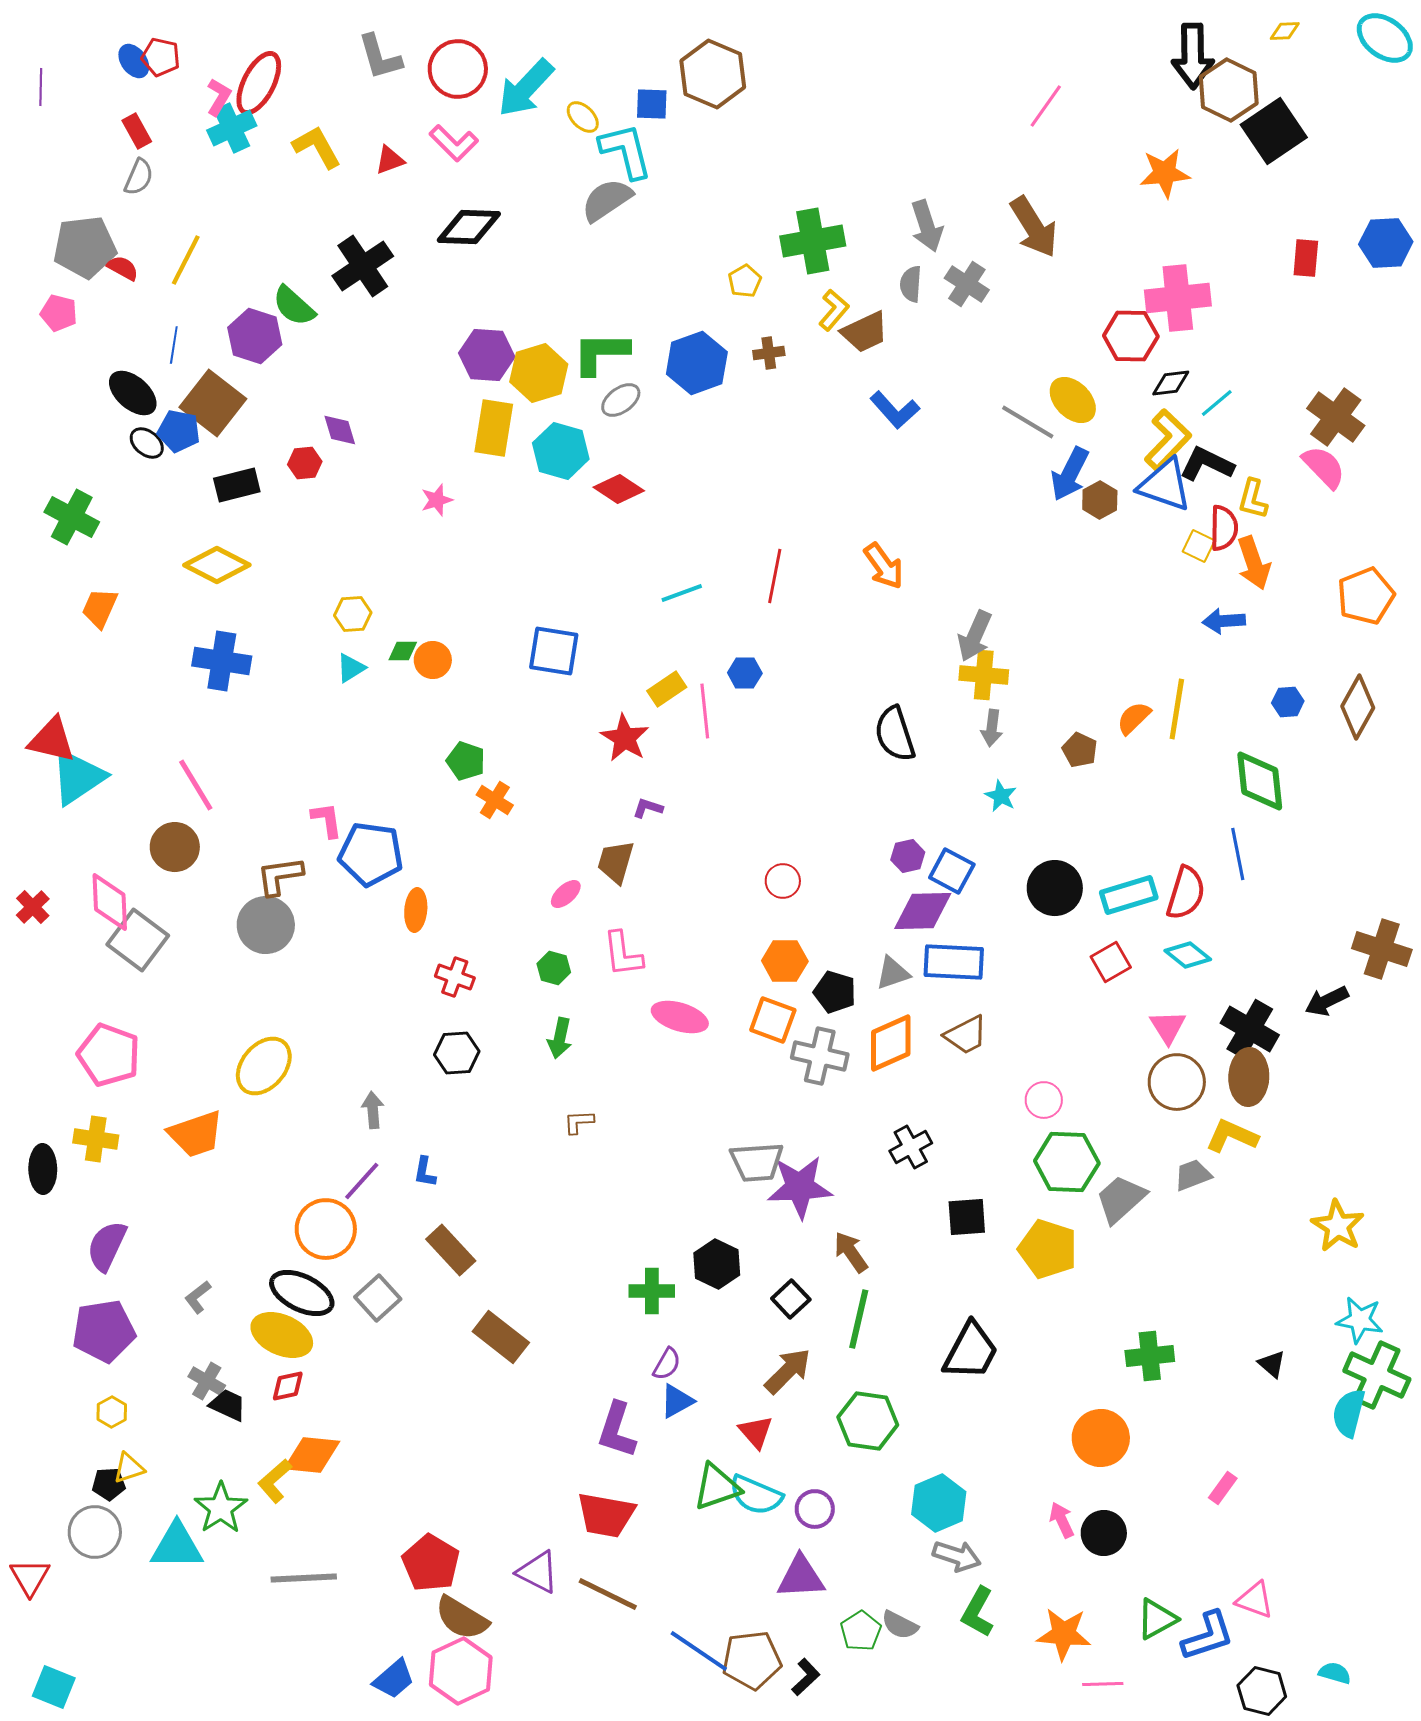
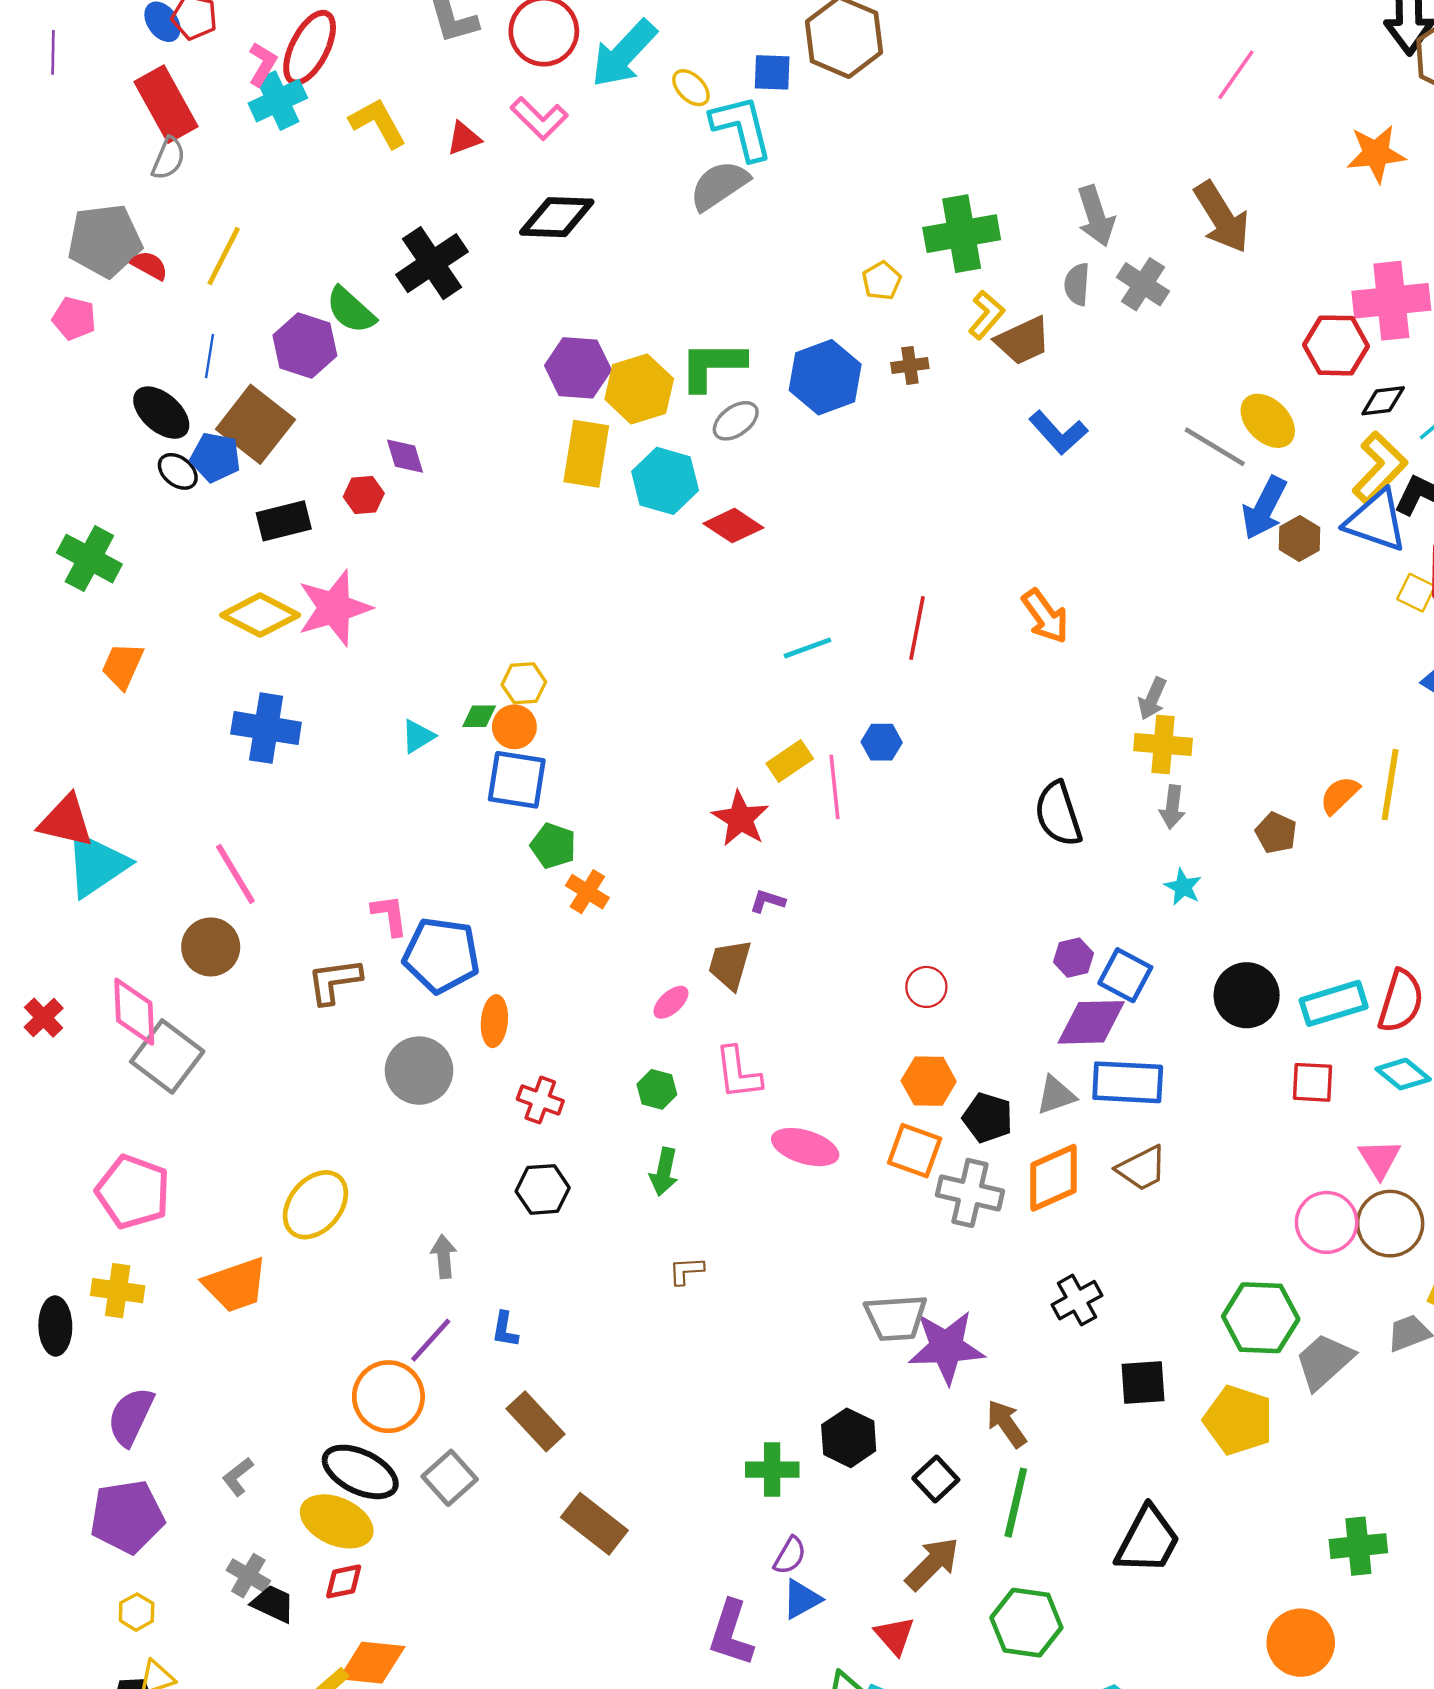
red rectangle: (137, 131) -> (166, 104), size x1.8
pink star: (437, 500) -> (334, 608), moved, size x2.0
yellow hexagon: (353, 614) -> (524, 683), moved
gray arrow: (975, 636) -> (1152, 699), size x0.7
blue square: (554, 651) -> (517, 780), moved
gray circle: (266, 925) -> (419, 1071), moved
red square: (1111, 962) -> (1312, 1082), turned 33
pink circle: (1044, 1100) -> (1327, 1222), moved, size x1.4

